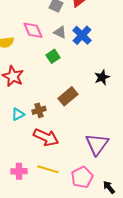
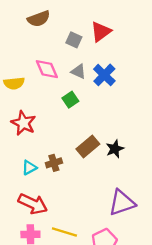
black star: (102, 77) -> (115, 149), moved
red arrow: (46, 137) -> (33, 204), moved
purple triangle: (97, 144) -> (122, 203), turned 35

